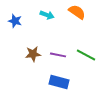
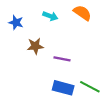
brown star: (33, 54) -> (35, 46), moved
green line: (86, 55) -> (90, 87), moved

